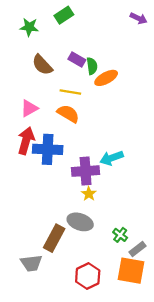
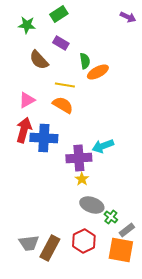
purple rectangle: (77, 60) -> (61, 43), moved
gray ellipse: (80, 222) -> (92, 205), moved
brown rectangle: (54, 238) -> (50, 248), moved
red hexagon: (88, 276) -> (84, 241), moved

